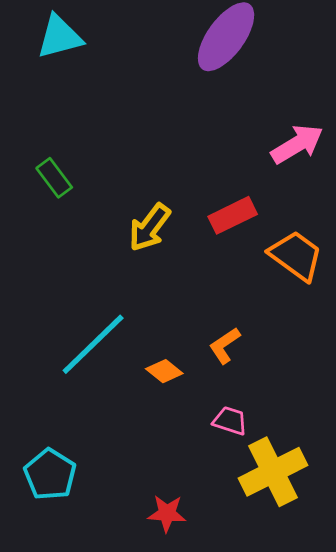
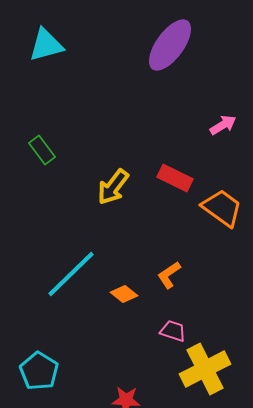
pink arrow: (297, 144) -> (223, 125), size x0.7
red rectangle: (233, 215) -> (175, 178), turned 52

